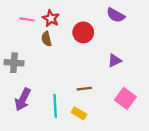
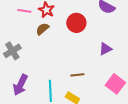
brown semicircle: (46, 39) -> (42, 29), turned 64
gray cross: (14, 63) -> (12, 51), turned -36

